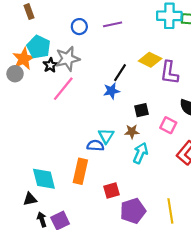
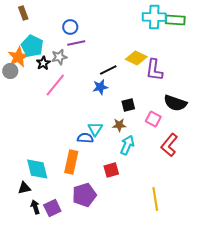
purple line: (113, 24) -> (76, 43), moved
gray star: (68, 59) -> (59, 57), size x0.7
black line: (120, 73) -> (108, 70), turned 30
red square: (111, 191) -> (111, 170), moved
purple pentagon: (133, 211) -> (84, 195), moved

